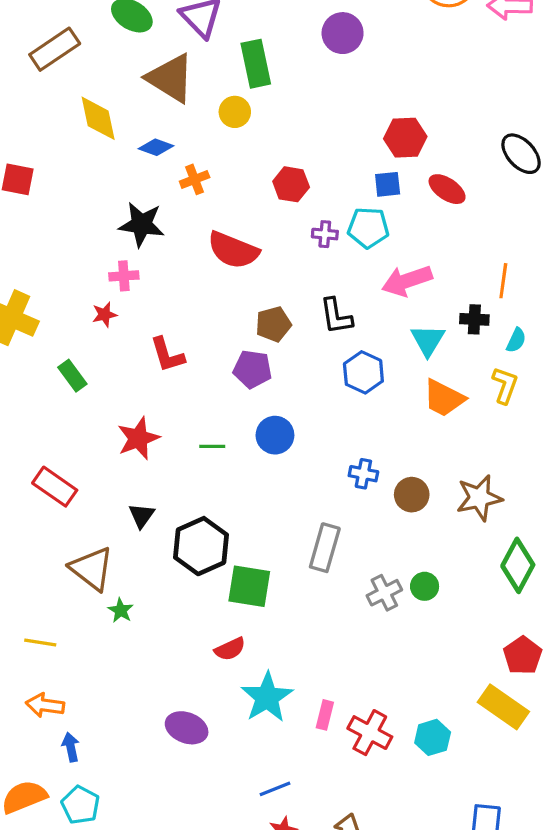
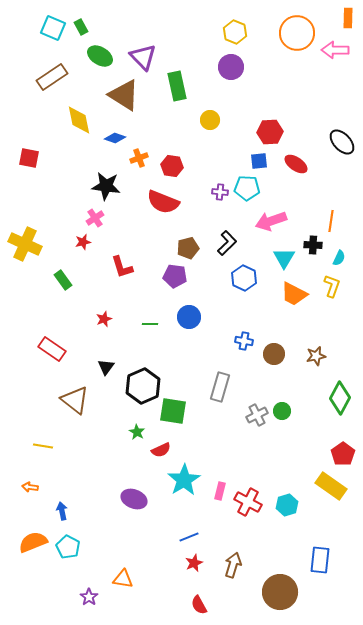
yellow circle: (235, 112) -> (210, 120), moved
red hexagon: (291, 184) -> (172, 166), moved
pink cross: (124, 276) -> (95, 218), turned -30
black L-shape: (336, 316) -> (227, 243), turned -125
red star: (138, 438) -> (104, 319), size x0.6
brown star: (479, 498) -> (316, 356), size x0.7
green star: (121, 610) -> (137, 432), moved
orange arrow: (45, 705) -> (30, 487), moved, size x0.7

